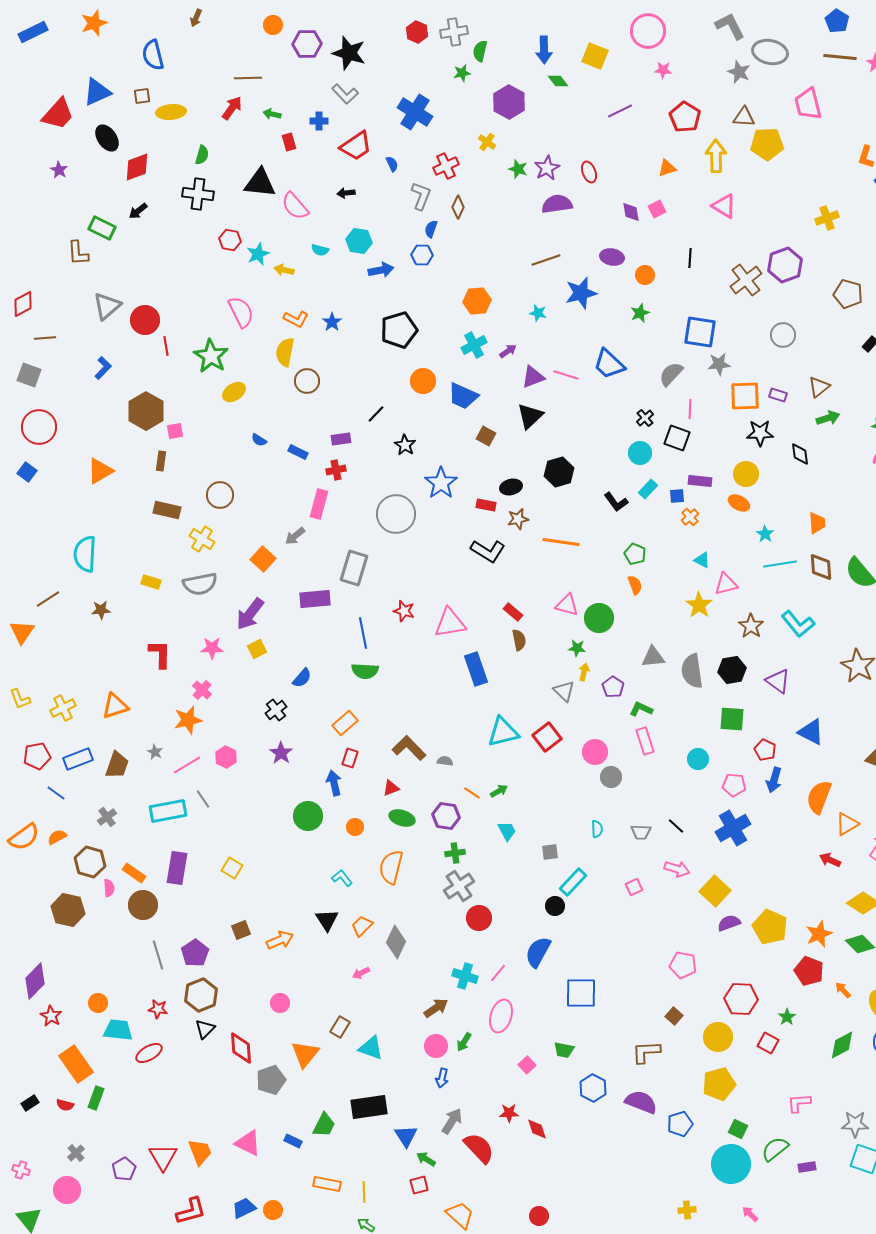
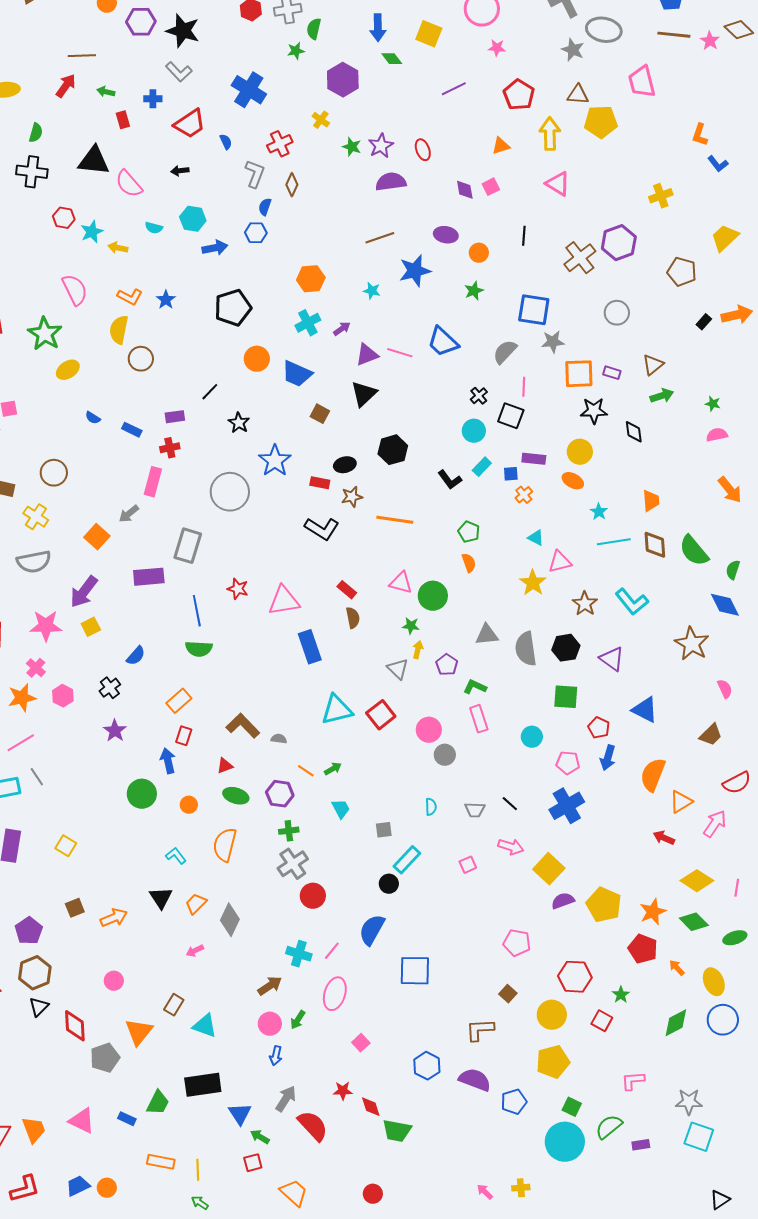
pink star: (212, 648) -> (46, 626), size x1.4
pink hexagon: (226, 757) -> (63, 696), moved
green trapezoid: (564, 1050) -> (397, 1131), moved, size x1.4
pink arrow: (750, 1214) -> (485, 1192), moved

